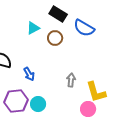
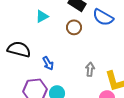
cyan triangle: (33, 28) -> (42, 16), moved

